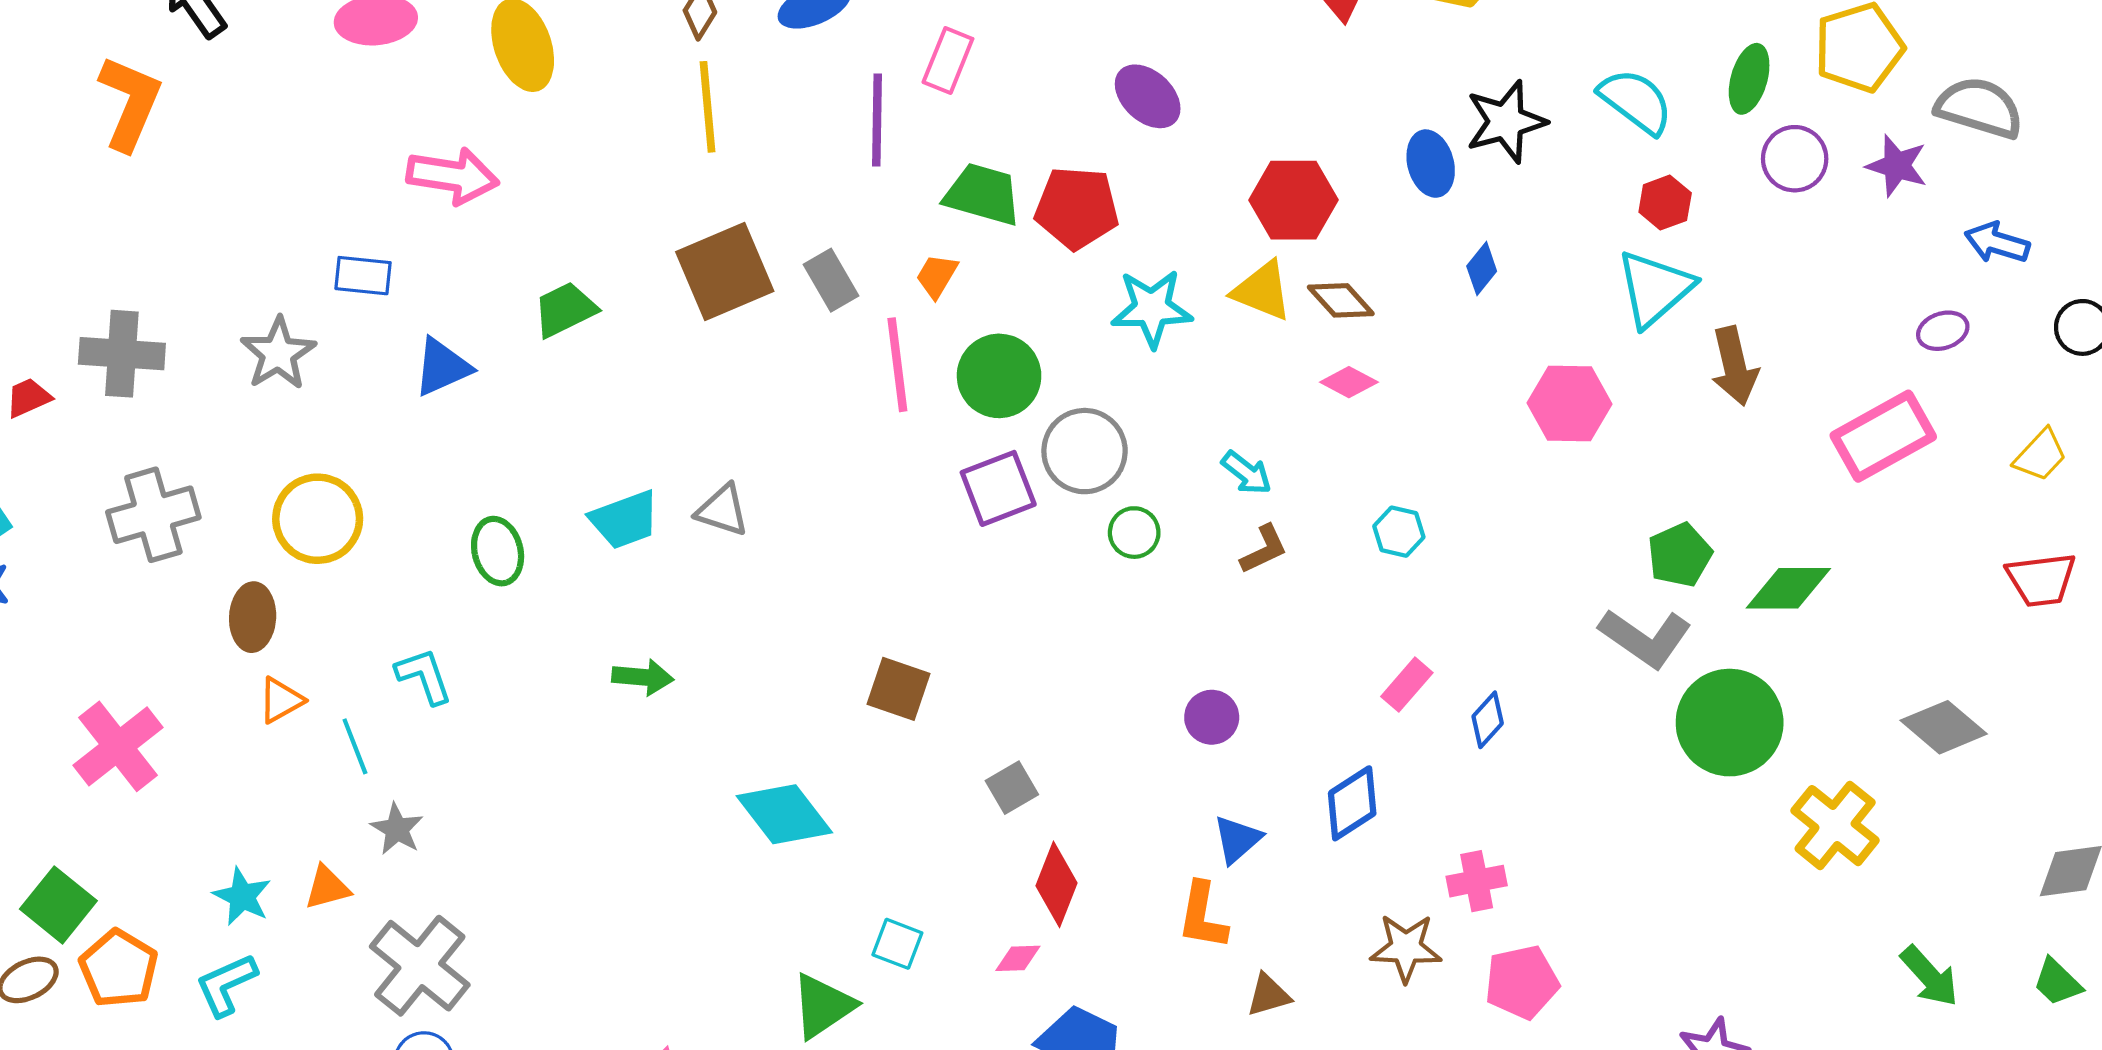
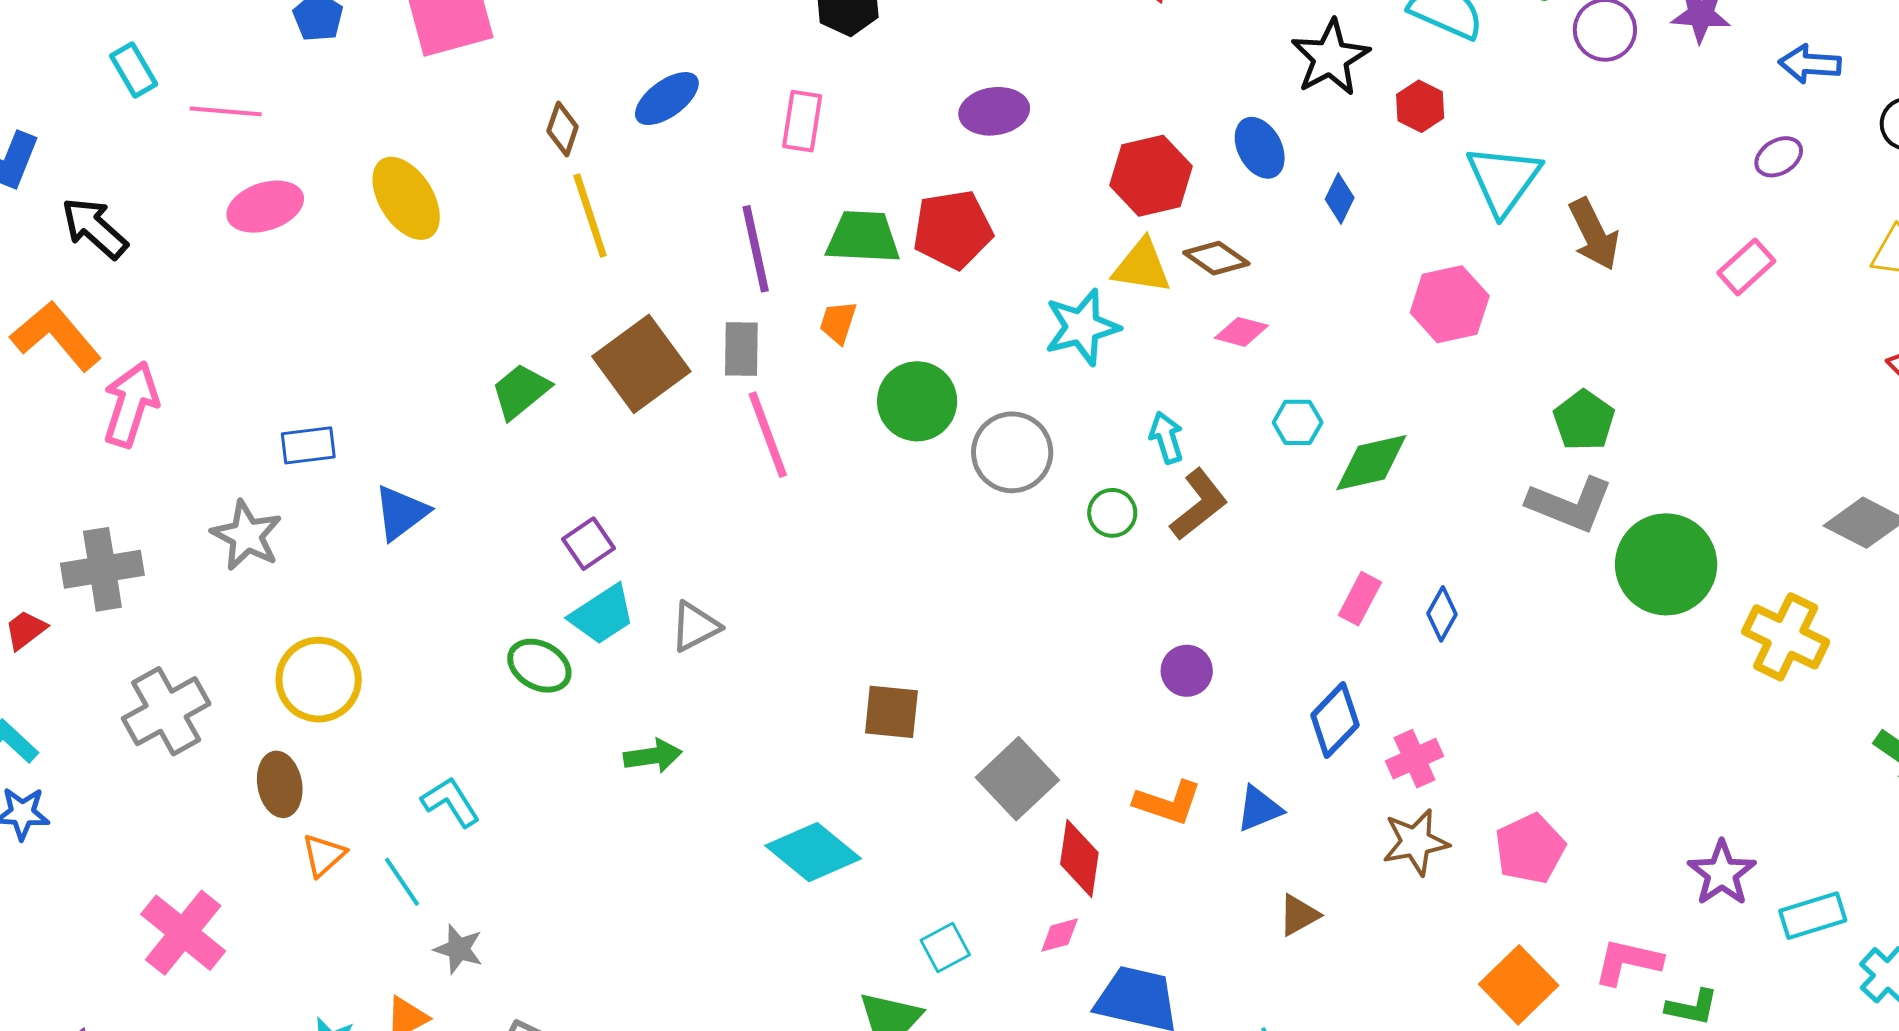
purple ellipse: (1148, 96) -> (994, 111), turned -38
orange L-shape: (130, 103) -> (56, 336), turned -50
purple line: (877, 120) -> (756, 249), moved
blue ellipse: (1431, 164) -> (1260, 148), moved
pink arrow: (453, 176) -> (131, 404), moved, turned -68
red hexagon: (1665, 203) -> (1420, 106), moved
gray rectangle: (831, 280) -> (741, 349), turned 44
cyan star: (1152, 308) -> (1082, 327), moved
green trapezoid: (565, 310) -> (521, 391), moved
pink line: (897, 365) -> (768, 435), moved
pink rectangle: (1883, 436) -> (1746, 267), size x0.6
cyan arrow: (1247, 473) -> (1166, 438), turned -132
purple square: (998, 488) -> (588, 544), moved, size x0.7
gray triangle: (722, 510) -> (695, 627), moved, turned -32
cyan hexagon: (1399, 532) -> (1298, 422), moved
green circle: (1134, 533) -> (1112, 513), moved
brown L-shape: (1264, 549) -> (1199, 504), size x1.4
green ellipse: (498, 551) -> (539, 666), moved, turned -34
green diamond: (1788, 588) -> (1371, 463), moved
gray square: (1012, 788) -> (1017, 779), size x1.6
blue triangle: (1237, 839) -> (1259, 809), moved, turned 32
pink cross: (1477, 881) -> (1415, 759), moved
orange L-shape: (1203, 916) -> (1168, 803), moved, turned -68
cyan square: (897, 944) -> (945, 947), turned -36

